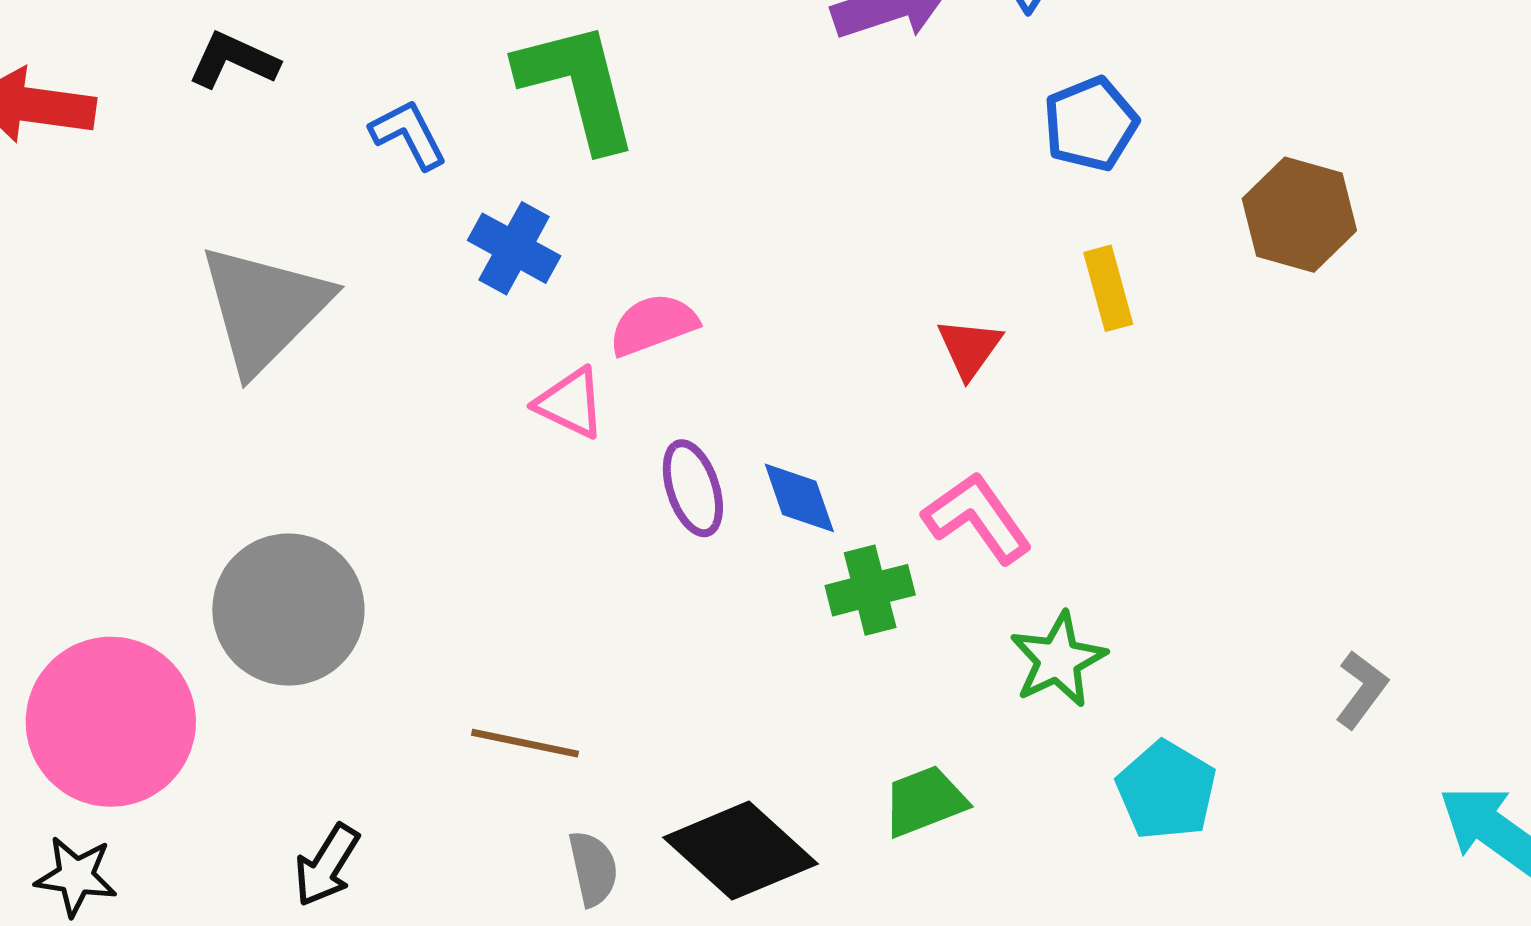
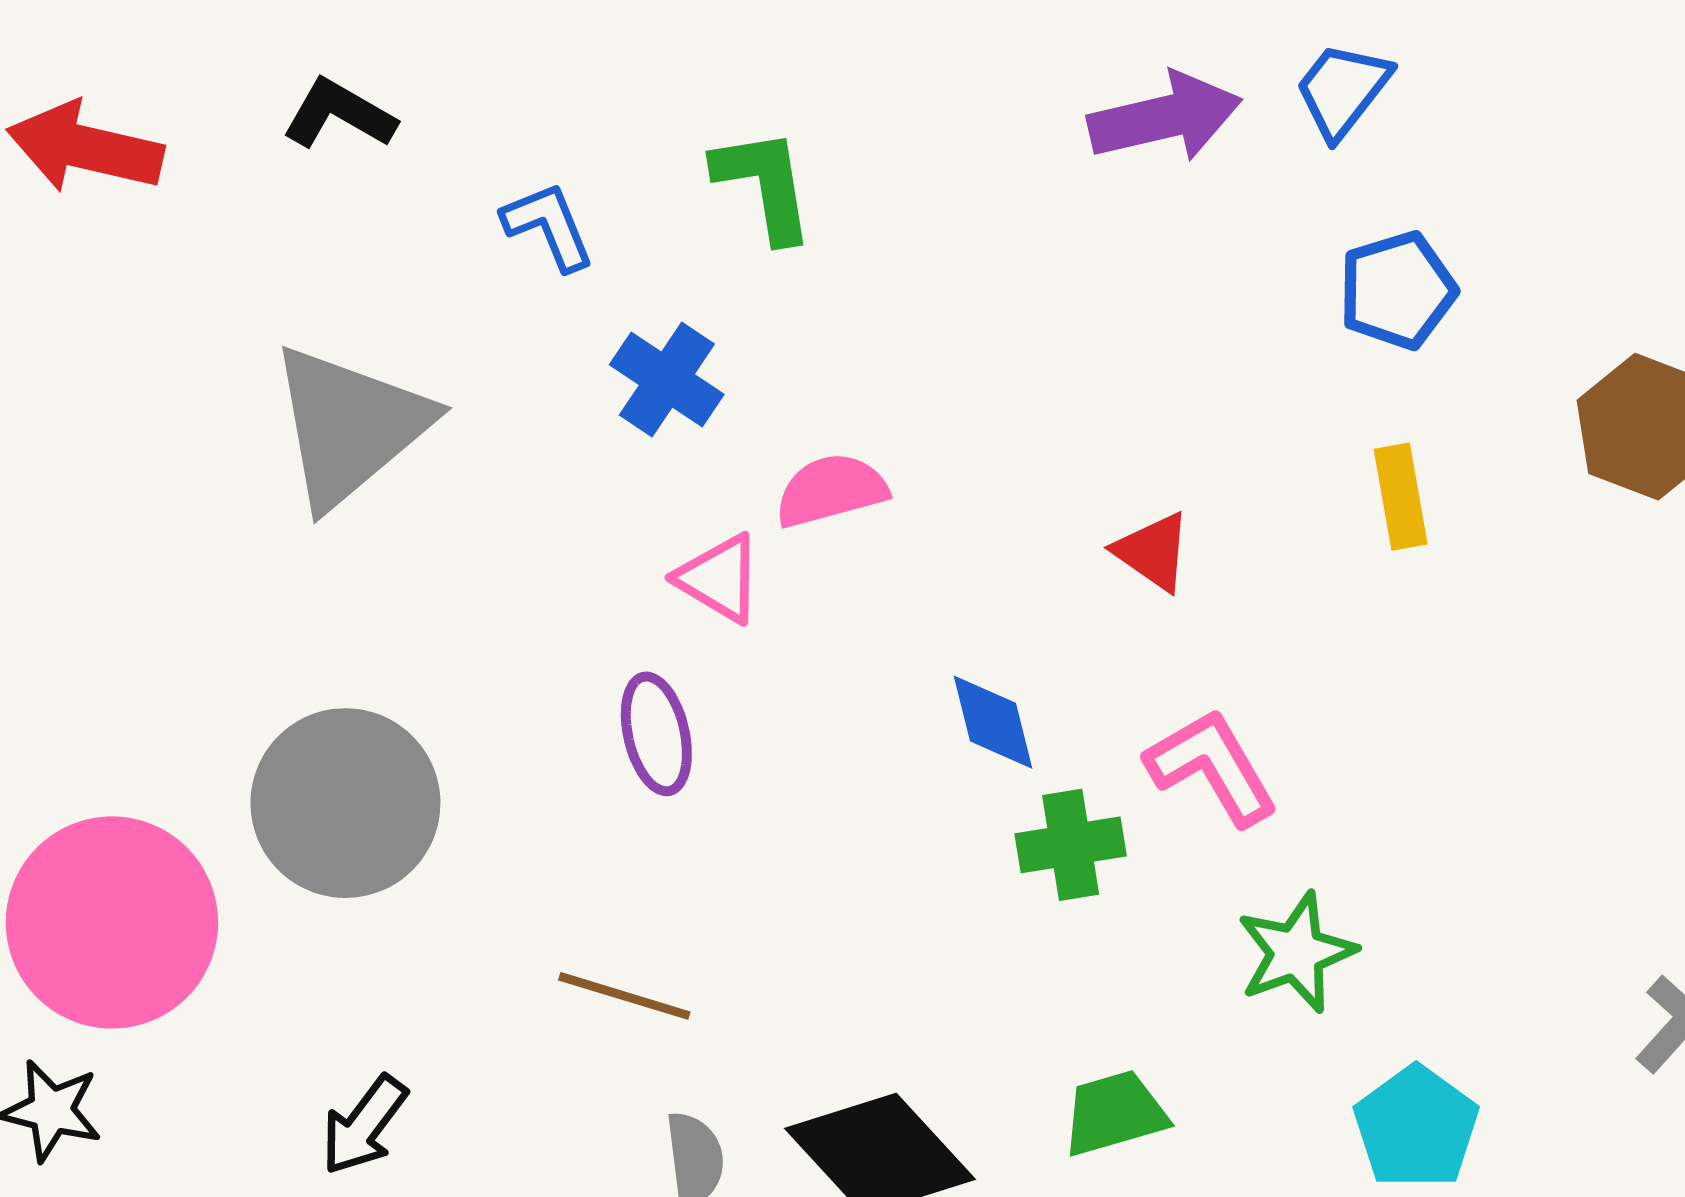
green L-shape: (578, 85) -> (764, 185), size x0.7
red triangle: (969, 348) -> (1153, 552), moved, turned -36
purple ellipse: (693, 488) -> (656, 734), moved

